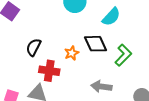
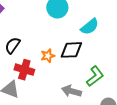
black diamond: (95, 44) -> (71, 50), turned -75
green L-shape: (123, 55) -> (95, 76), moved

